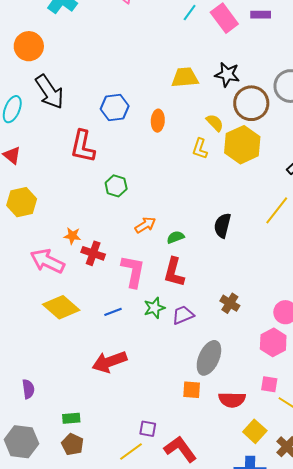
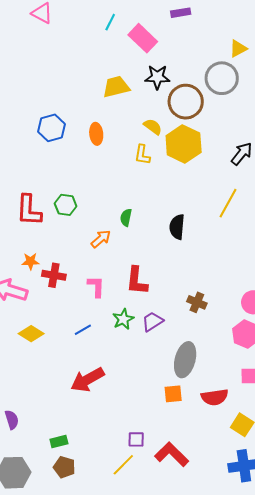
pink rectangle: (224, 18) -> (143, 38), moved
red L-shape: (83, 146) -> (29, 210), moved
green semicircle: (175, 237) -> (126, 217), moved, turned -48
pink L-shape: (133, 271) -> (96, 286), size x0.7
yellow diamond: (61, 307) -> (31, 334), size x0.7

